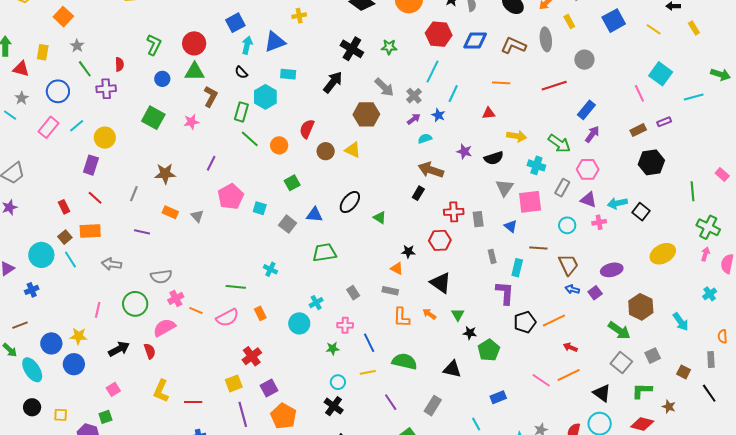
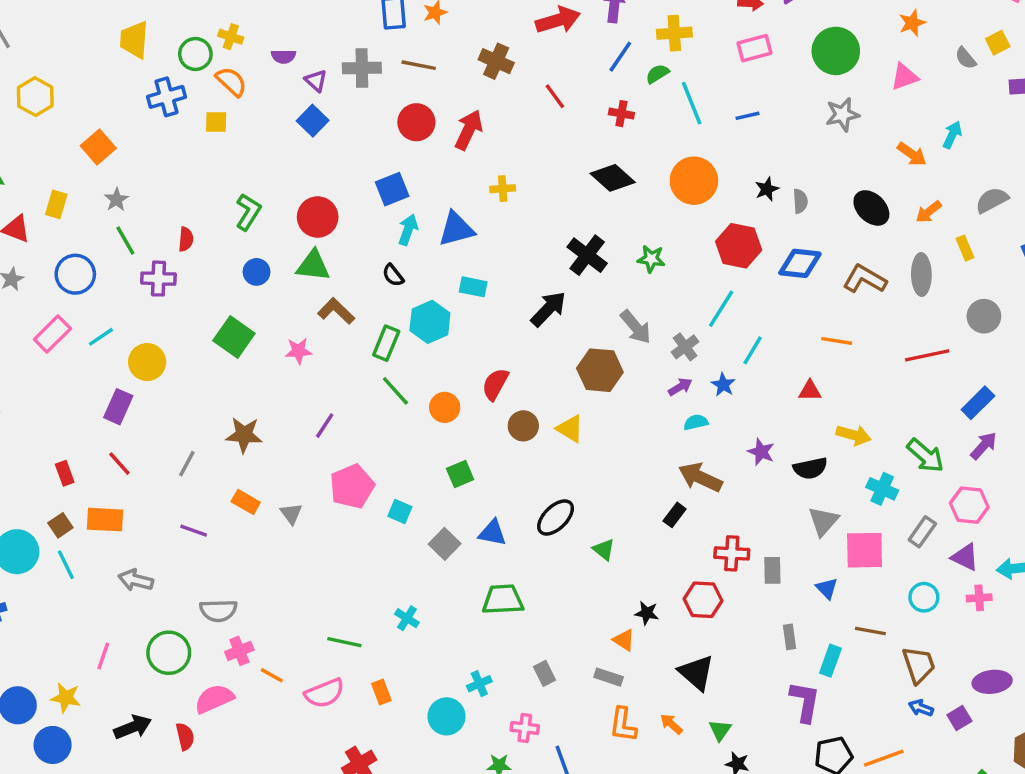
brown L-shape: (211, 97) -> (336, 311), turned -80

